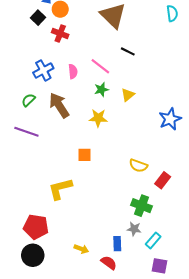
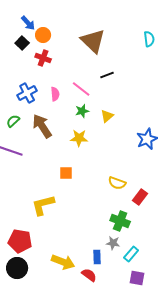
black line: (128, 51) -> (107, 75), turned -48
yellow arrow: (81, 249) -> (63, 262), size x1.6

